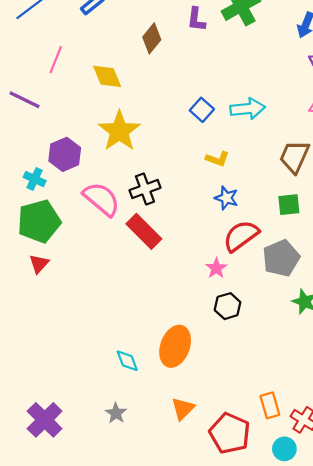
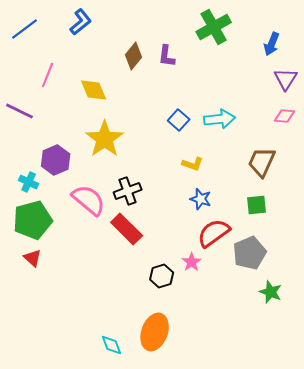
purple L-shape: (196, 19) -> (167, 56), moved
red triangle: (39, 264) -> (33, 258), turned -30
black hexagon: (228, 306) -> (162, 276), moved

